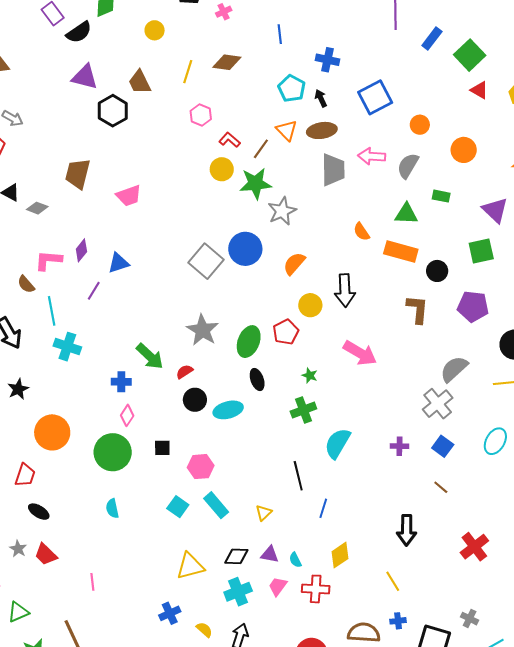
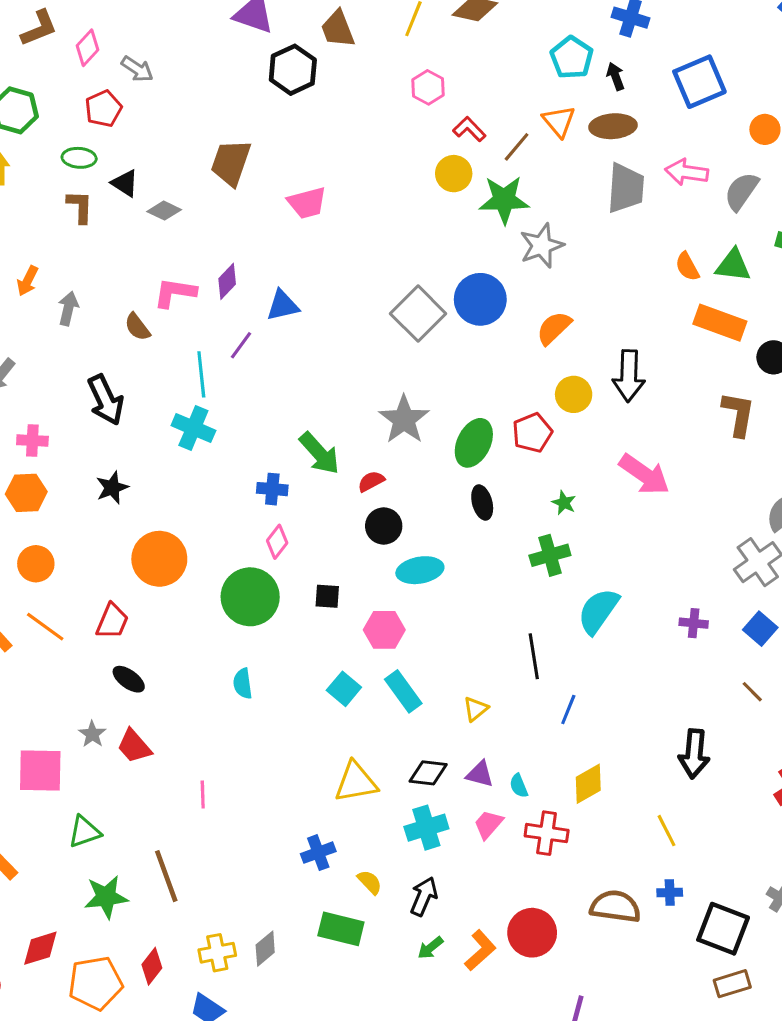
orange semicircle: (361, 232) -> (687, 267), moved
cyan line: (52, 311) -> (201, 374), moved
cyan ellipse: (228, 410) -> (420, 570), moved

